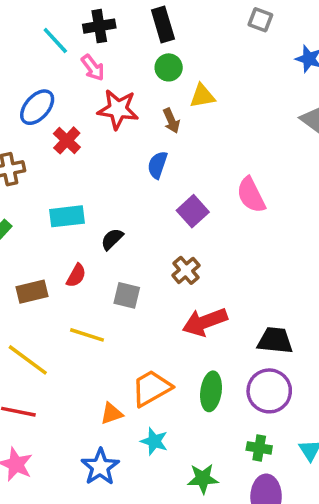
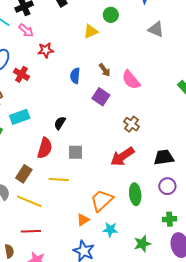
green circle: (169, 67) -> (111, 15), moved
red star: (118, 109) -> (46, 50), size x0.7
brown arrow: (171, 121) -> (105, 70), moved
cyan rectangle: (67, 216) -> (20, 117), moved
brown cross: (186, 270) -> (131, 124), moved
red semicircle: (76, 276) -> (45, 148), size x1.5
brown rectangle: (32, 292) -> (24, 174), moved, turned -30
purple circle: (269, 391) -> (167, 186), size x0.7

